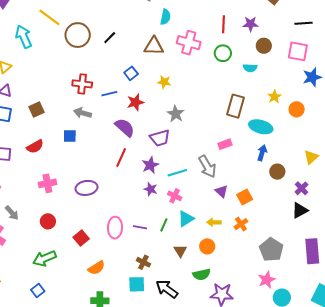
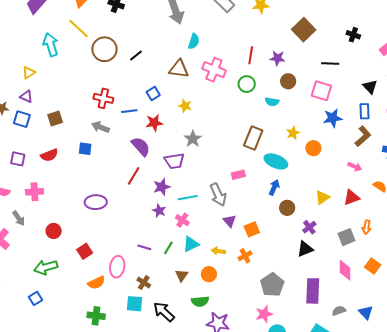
pink cross: (47, 183) -> (34, 192), moved
pink ellipse: (115, 228) -> (117, 267), moved

